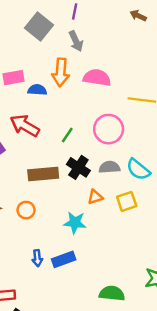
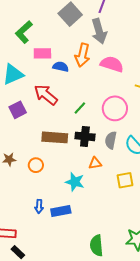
gray arrow: (76, 41) -> (99, 31), size x1.4
black cross: (78, 167) -> (85, 136), turned -36
gray semicircle: (109, 167) -> (111, 140), turned -84
yellow square: (127, 201) -> (125, 180), moved
green semicircle: (112, 293) -> (97, 245), turned -110

